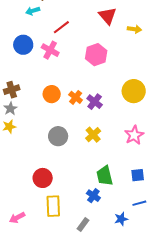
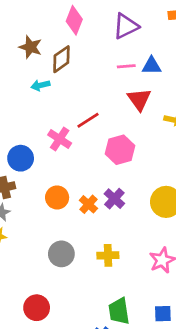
red line: (61, 27) -> (88, 120), moved
blue circle: (23, 45) -> (21, 158), moved
purple cross: (95, 102) -> (114, 199), moved
yellow cross: (93, 135) -> (108, 255), turned 35

